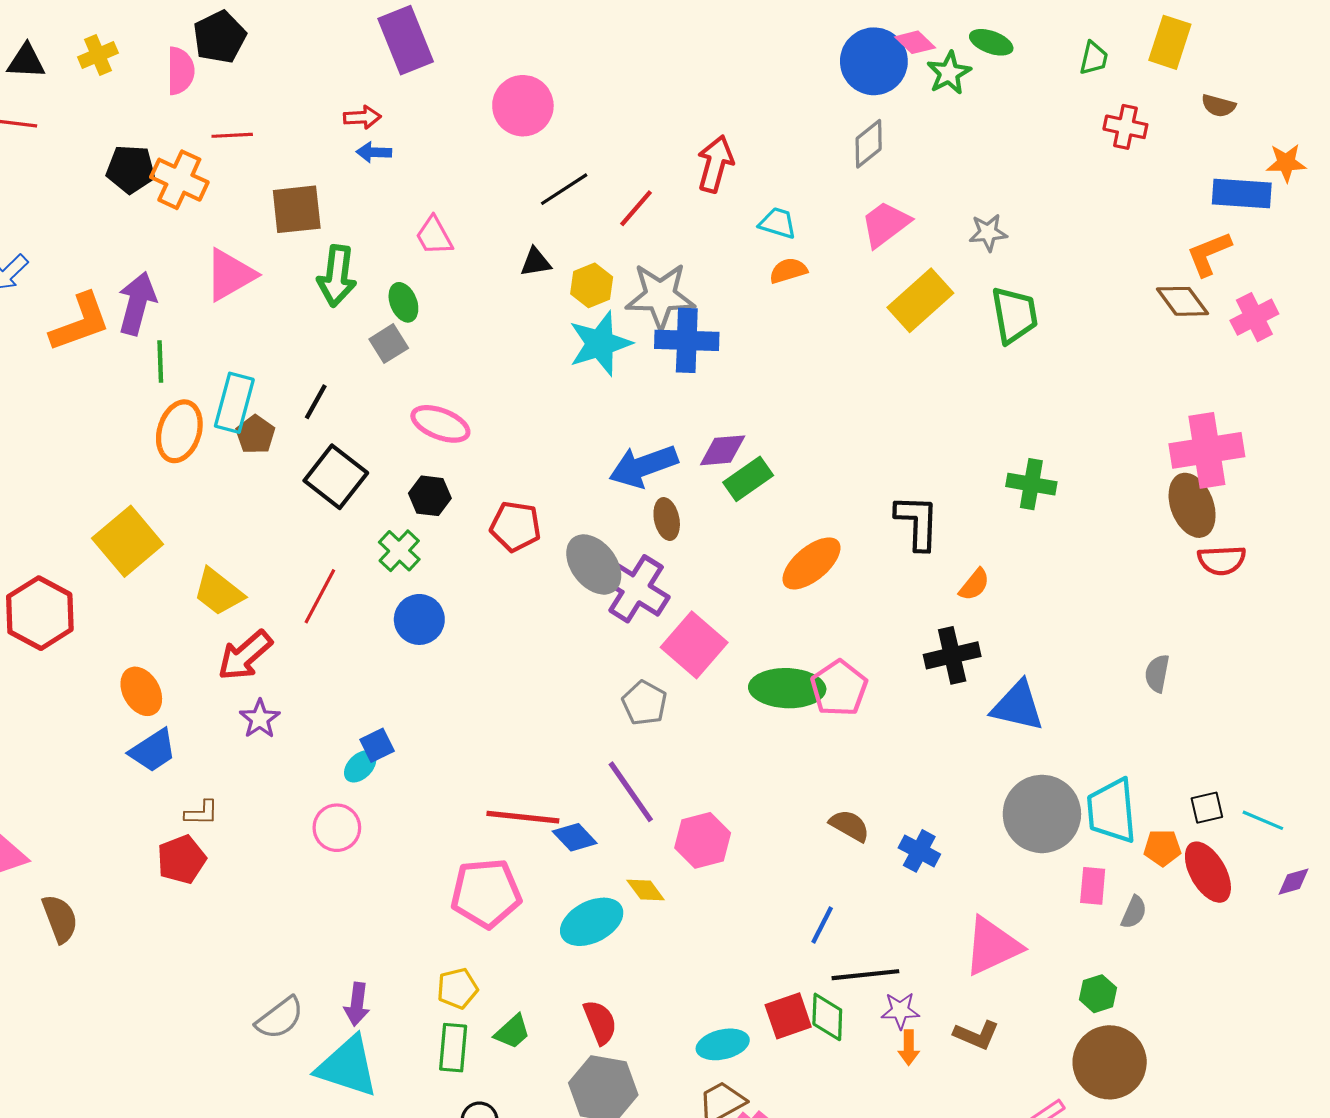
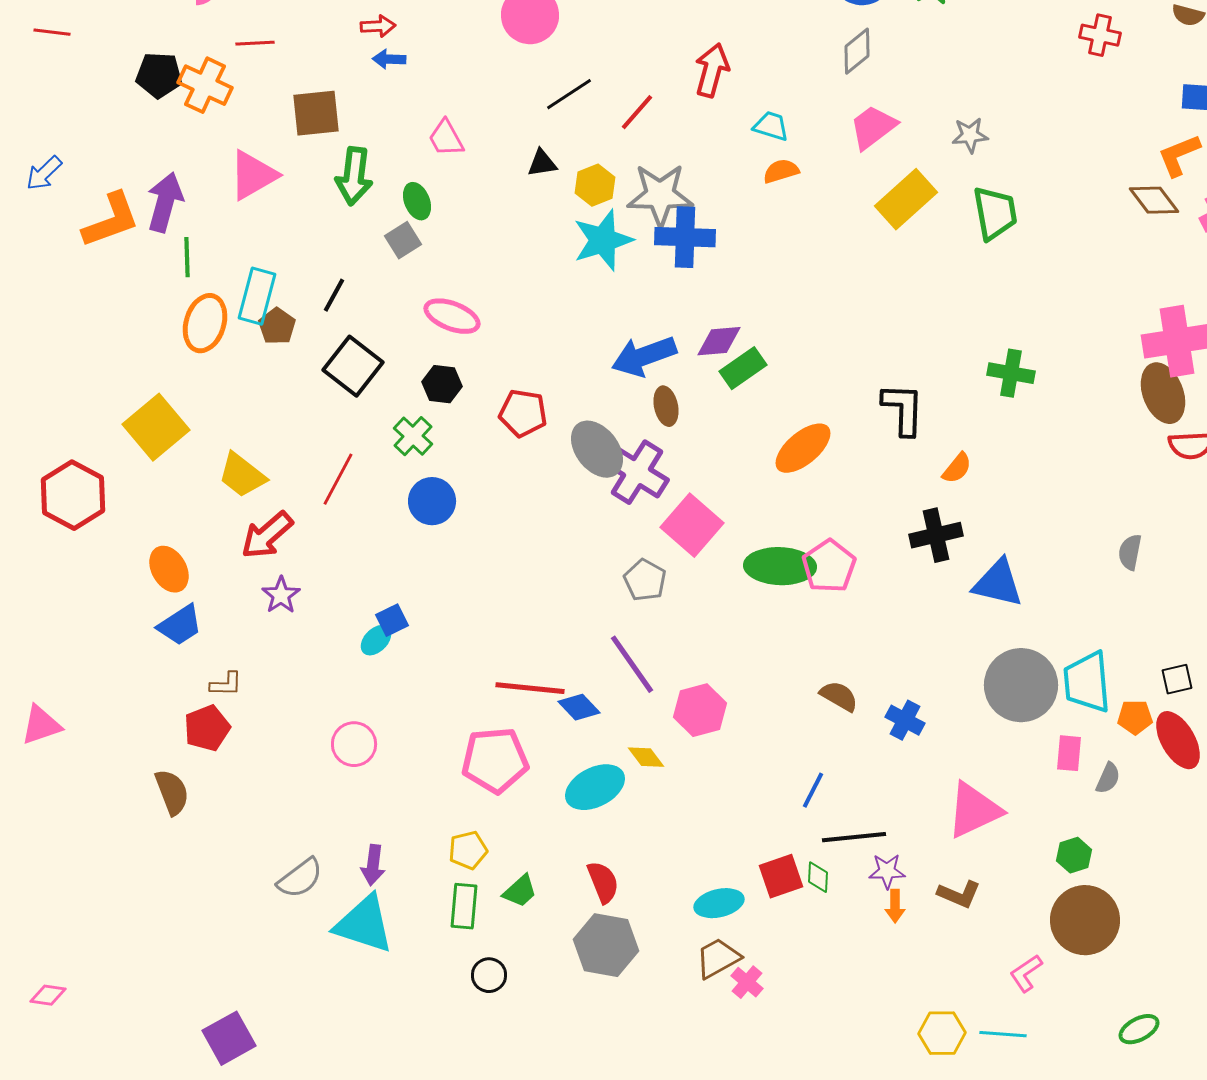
pink circle: (337, 828) -> (354, 744), moved
brown semicircle: (60, 919) -> (172, 792), moved
green diamond: (827, 1017) -> (818, 877), size x0.7

